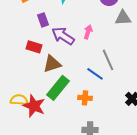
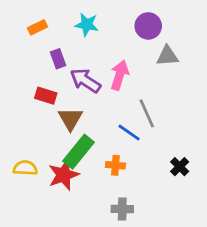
pink arrow: (88, 32) -> (120, 75), size x1.5
brown triangle: (52, 64) -> (70, 119), turned -42
red star: (34, 106) -> (64, 175), moved, turned 30

